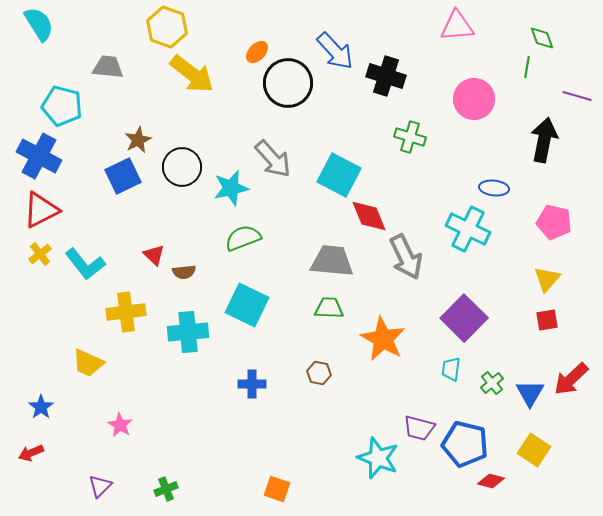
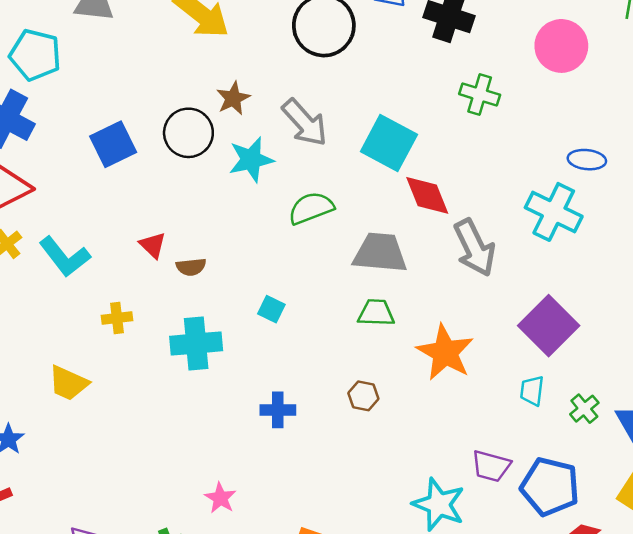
brown star: (138, 140) -> (233, 98), moved
green semicircle: (243, 238) -> (311, 208), moved
cyan square: (247, 305) -> (271, 309), size x0.5
yellow cross: (126, 312) -> (117, 318), size x0.6
pink star: (120, 425) -> (220, 498), moved

